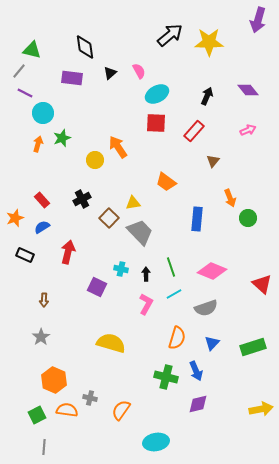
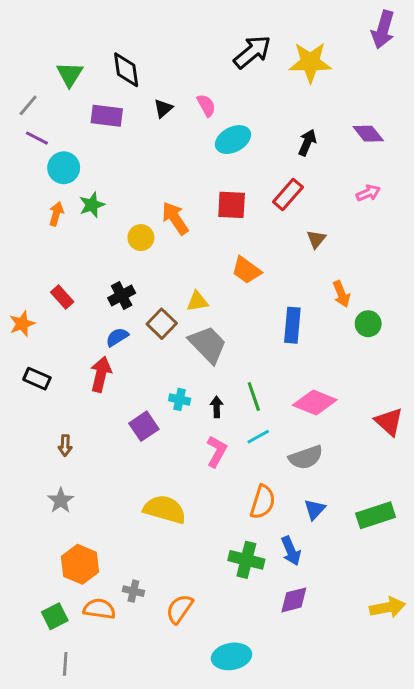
green triangle: (32, 50) -> (70, 74), moved, turned 48
red square: (156, 123) -> (232, 205), moved
blue semicircle: (42, 227) -> (117, 337), moved
purple square: (97, 287) -> (144, 426), turned 30

